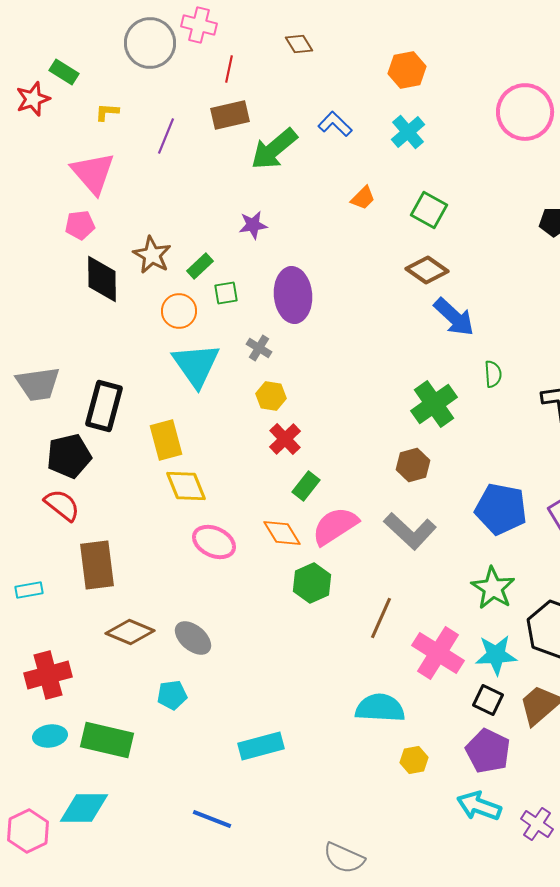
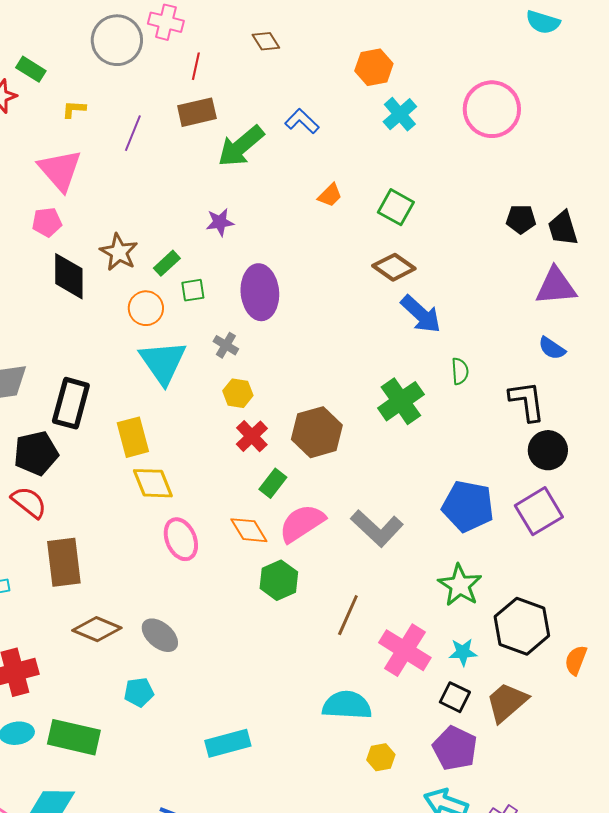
cyan cross: (408, 132) -> (400, 114), moved
brown hexagon: (413, 465) -> (317, 432), moved, size x1.5
pink ellipse: (214, 542) -> (181, 539), turned 42
cyan star: (496, 655) -> (463, 652), size x0.7

